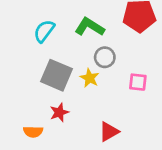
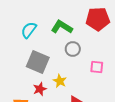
yellow star: (90, 78) -> (60, 81), moved

